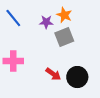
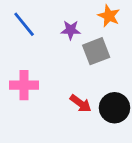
orange star: (64, 15) -> (109, 16), moved

